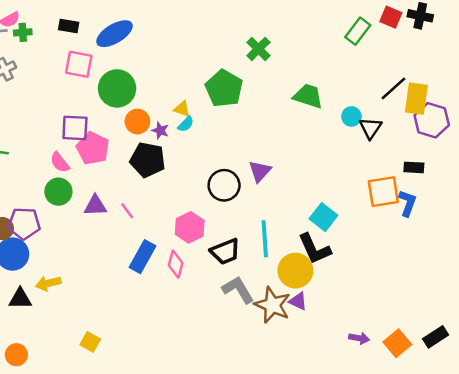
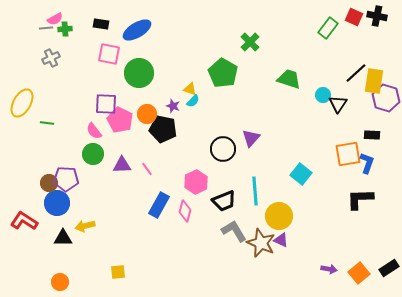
orange circle: (137, 122) -> (147, 114), moved
black L-shape: (314, 249) -> (360, 199), moved, turned 112
yellow square: (90, 342) -> (118, 272), turned -35

